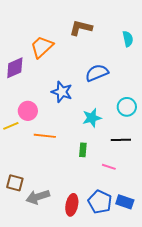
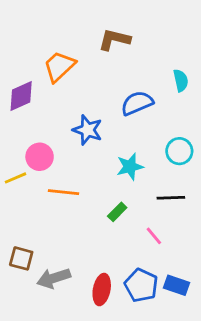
cyan semicircle: (128, 39) -> (181, 80), moved
green rectangle: (83, 150) -> (117, 212), turned 40
pink line: (109, 167) -> (154, 236), turned 32

